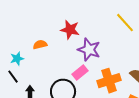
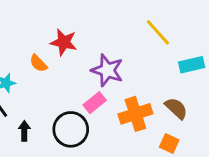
red star: (70, 30) -> (64, 42), moved
orange semicircle: (40, 45) -> (38, 63), turned -120

